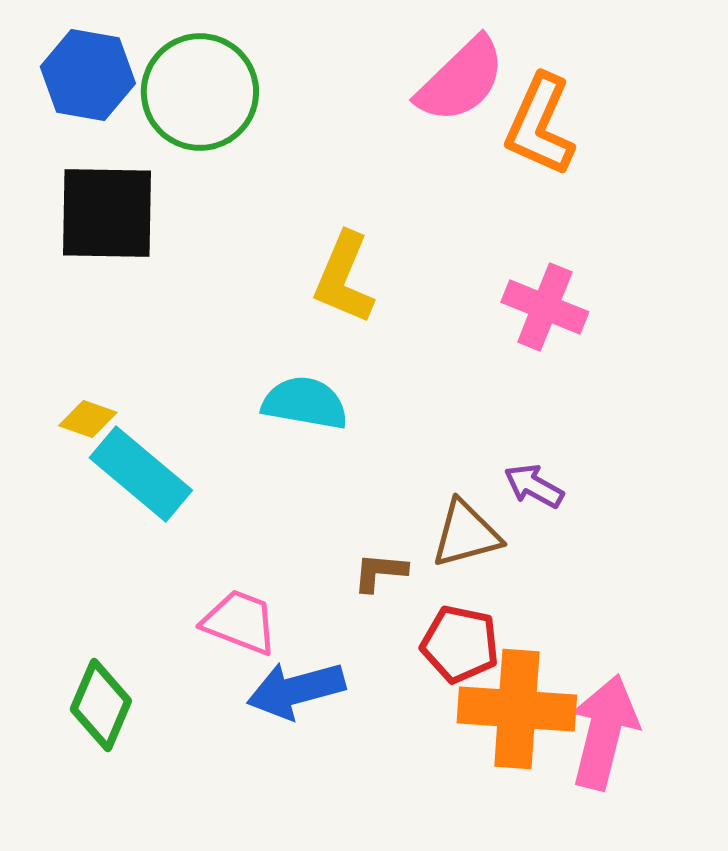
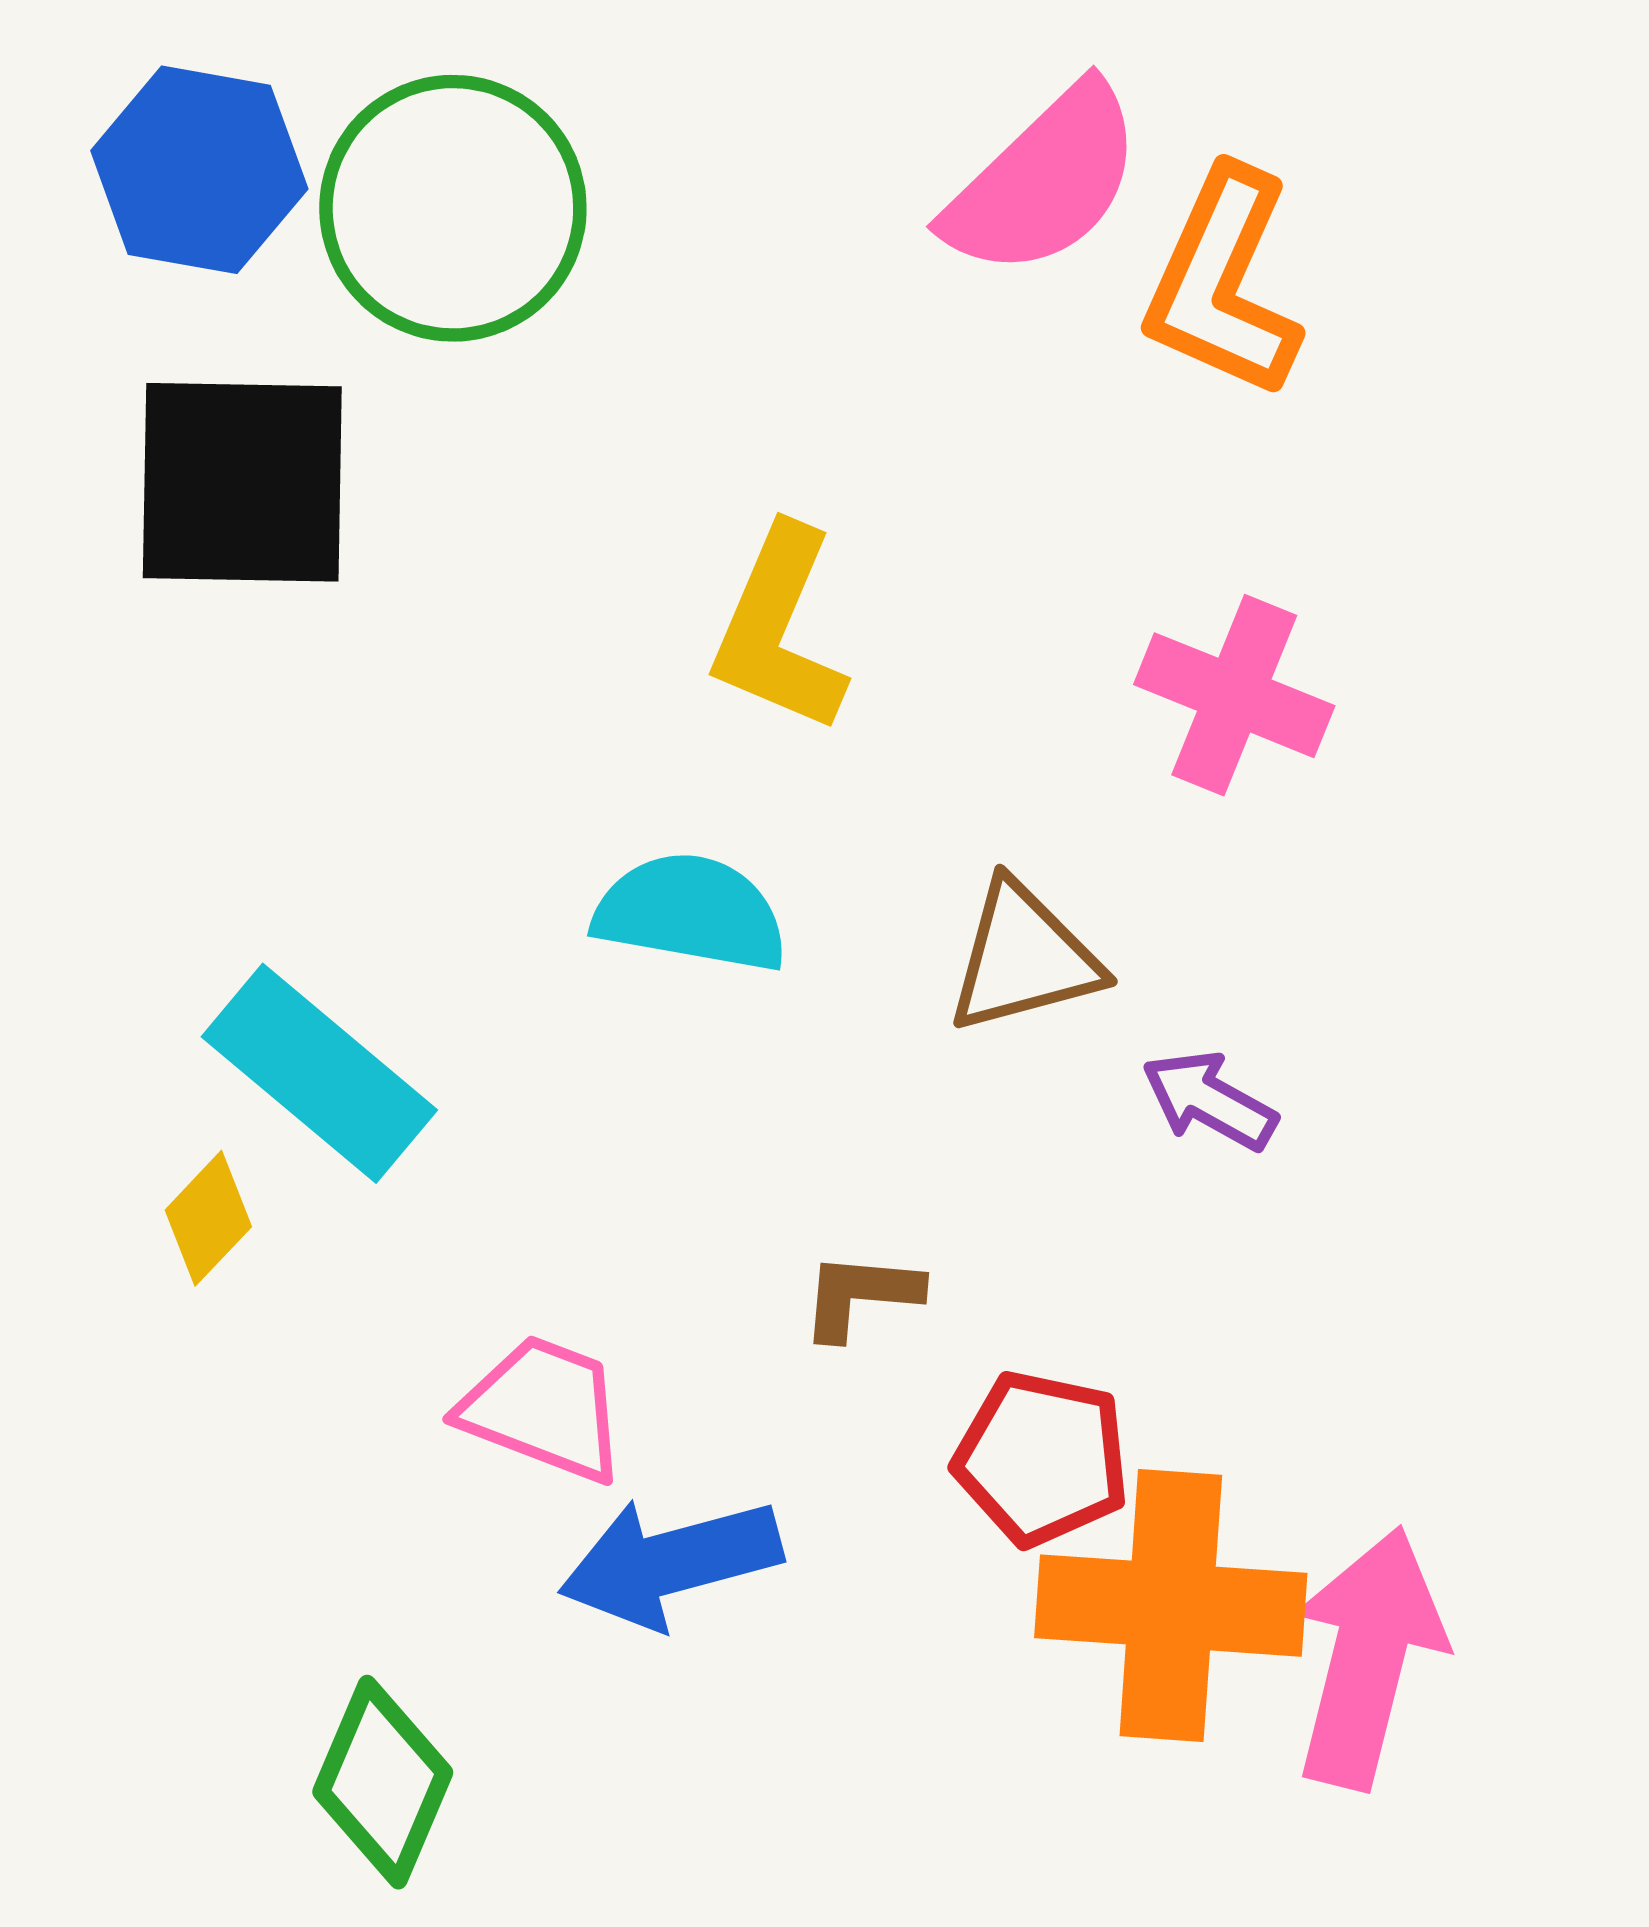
yellow diamond: (88, 419) -> (208, 1218), moved, turned -66
brown triangle: (466, 534) -> (1024, 958), moved
green diamond: (101, 705) -> (383, 1782), moved

